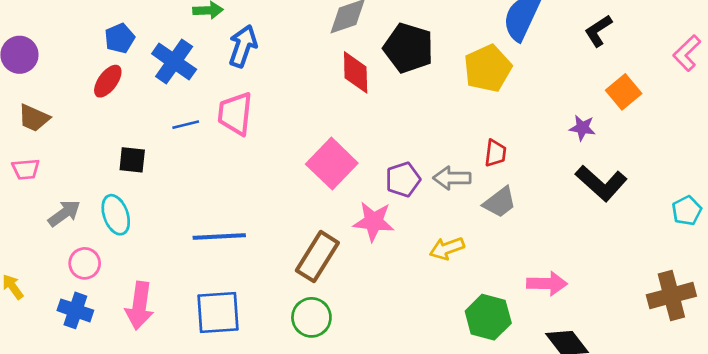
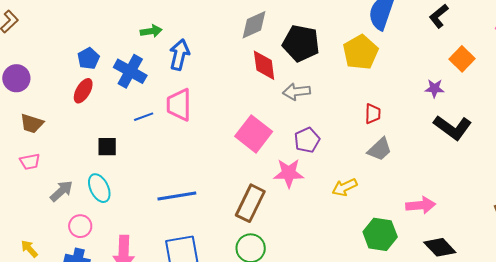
gray arrow: (452, 178) -> (296, 92), moved

